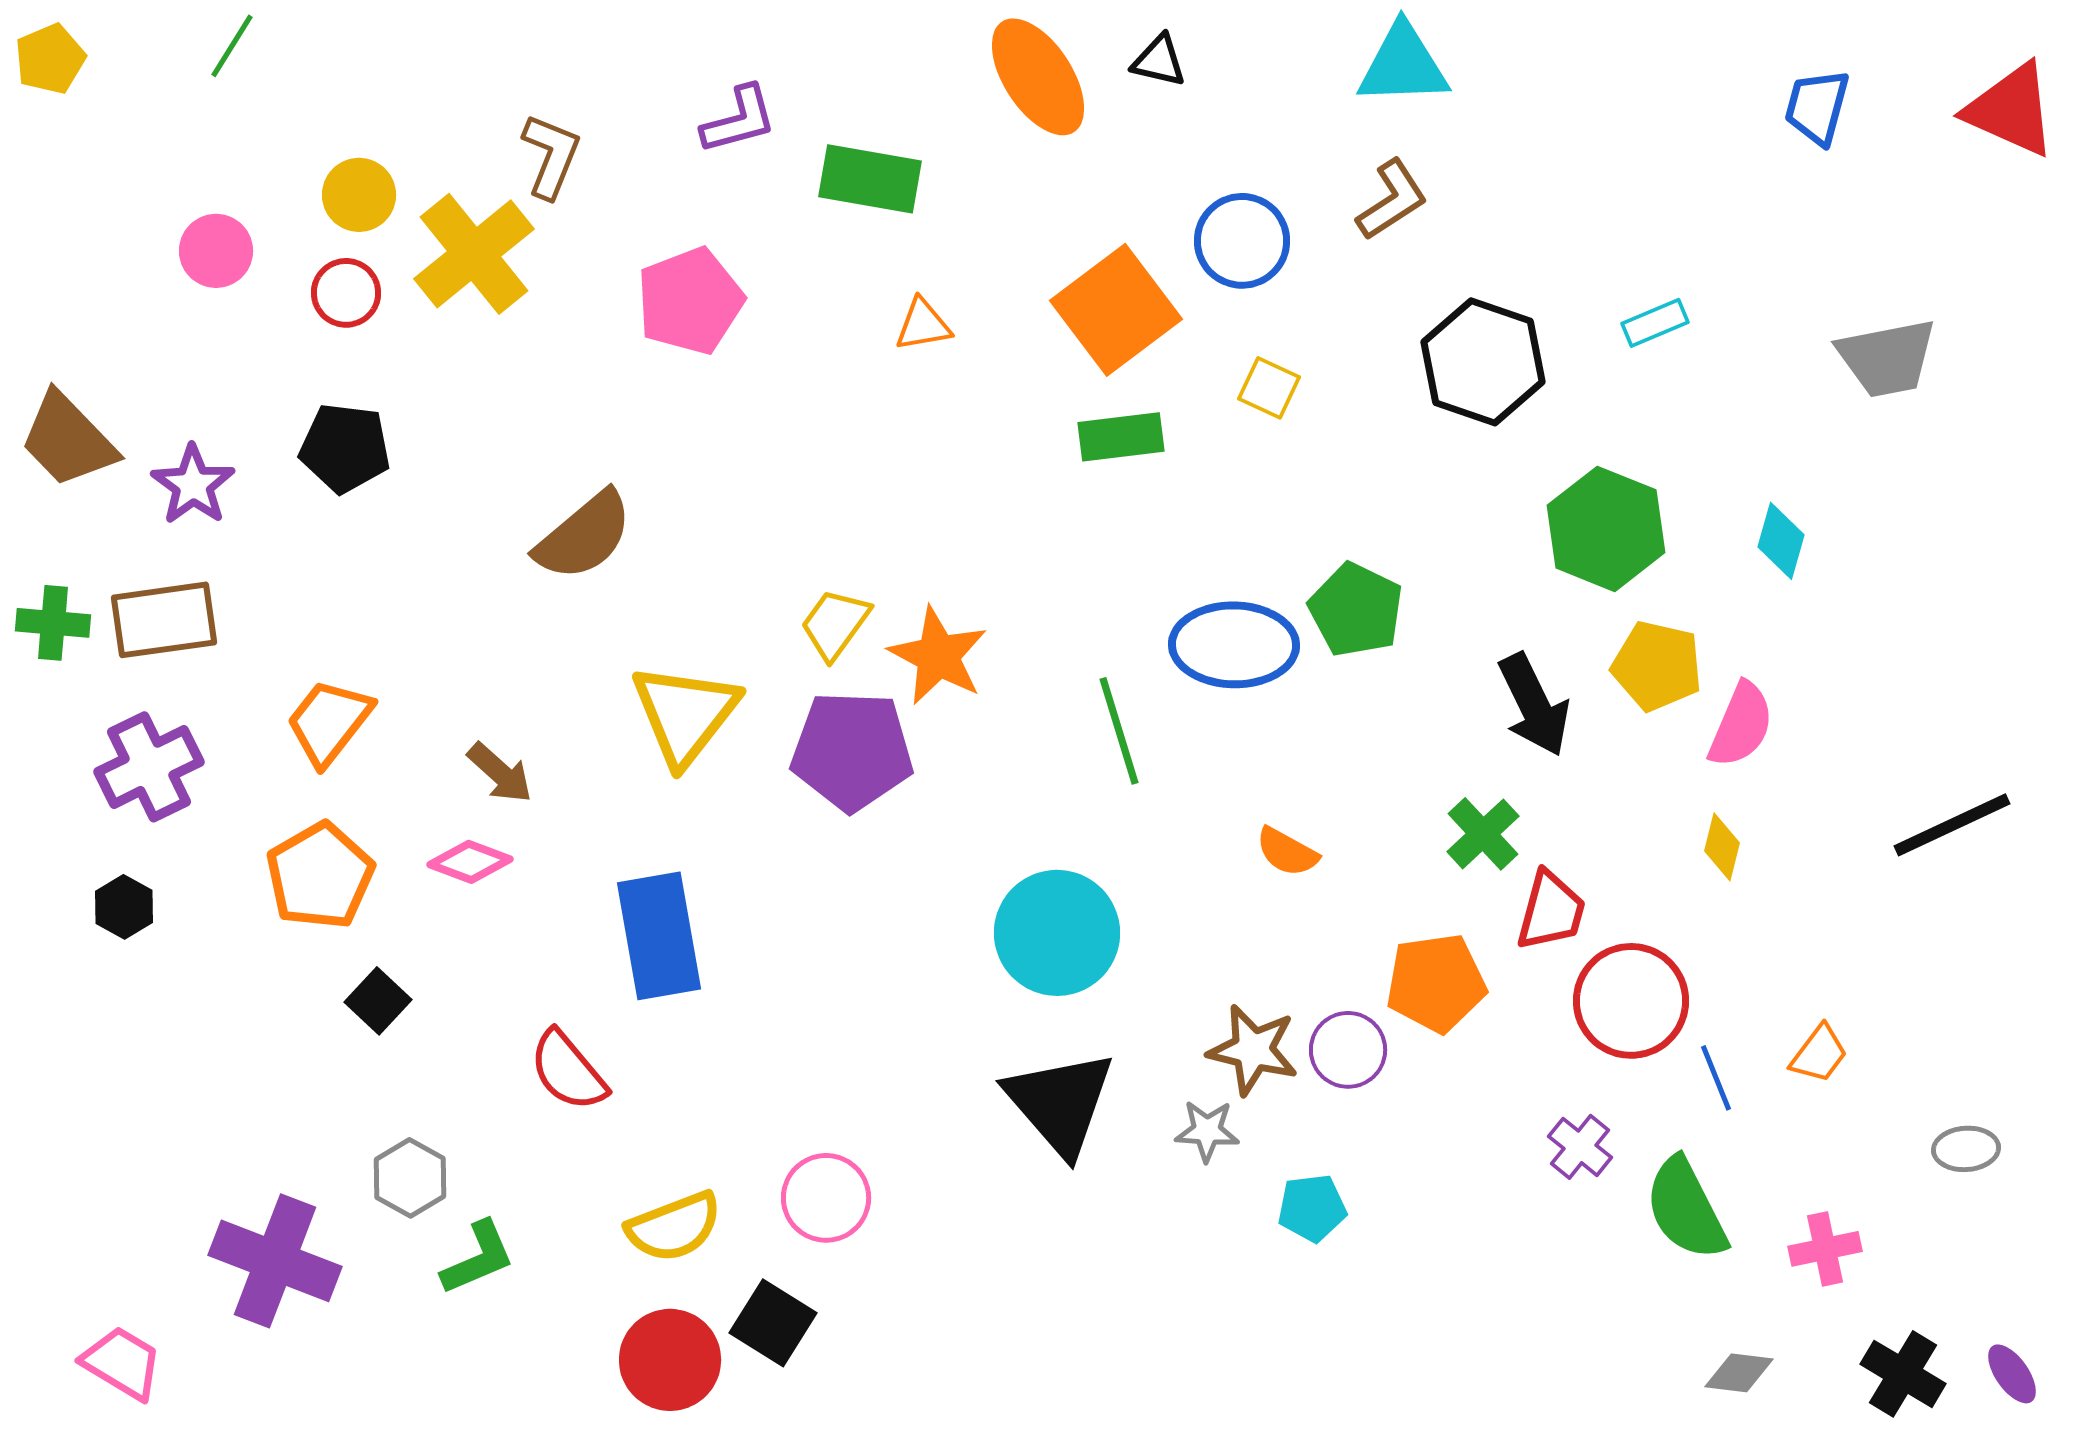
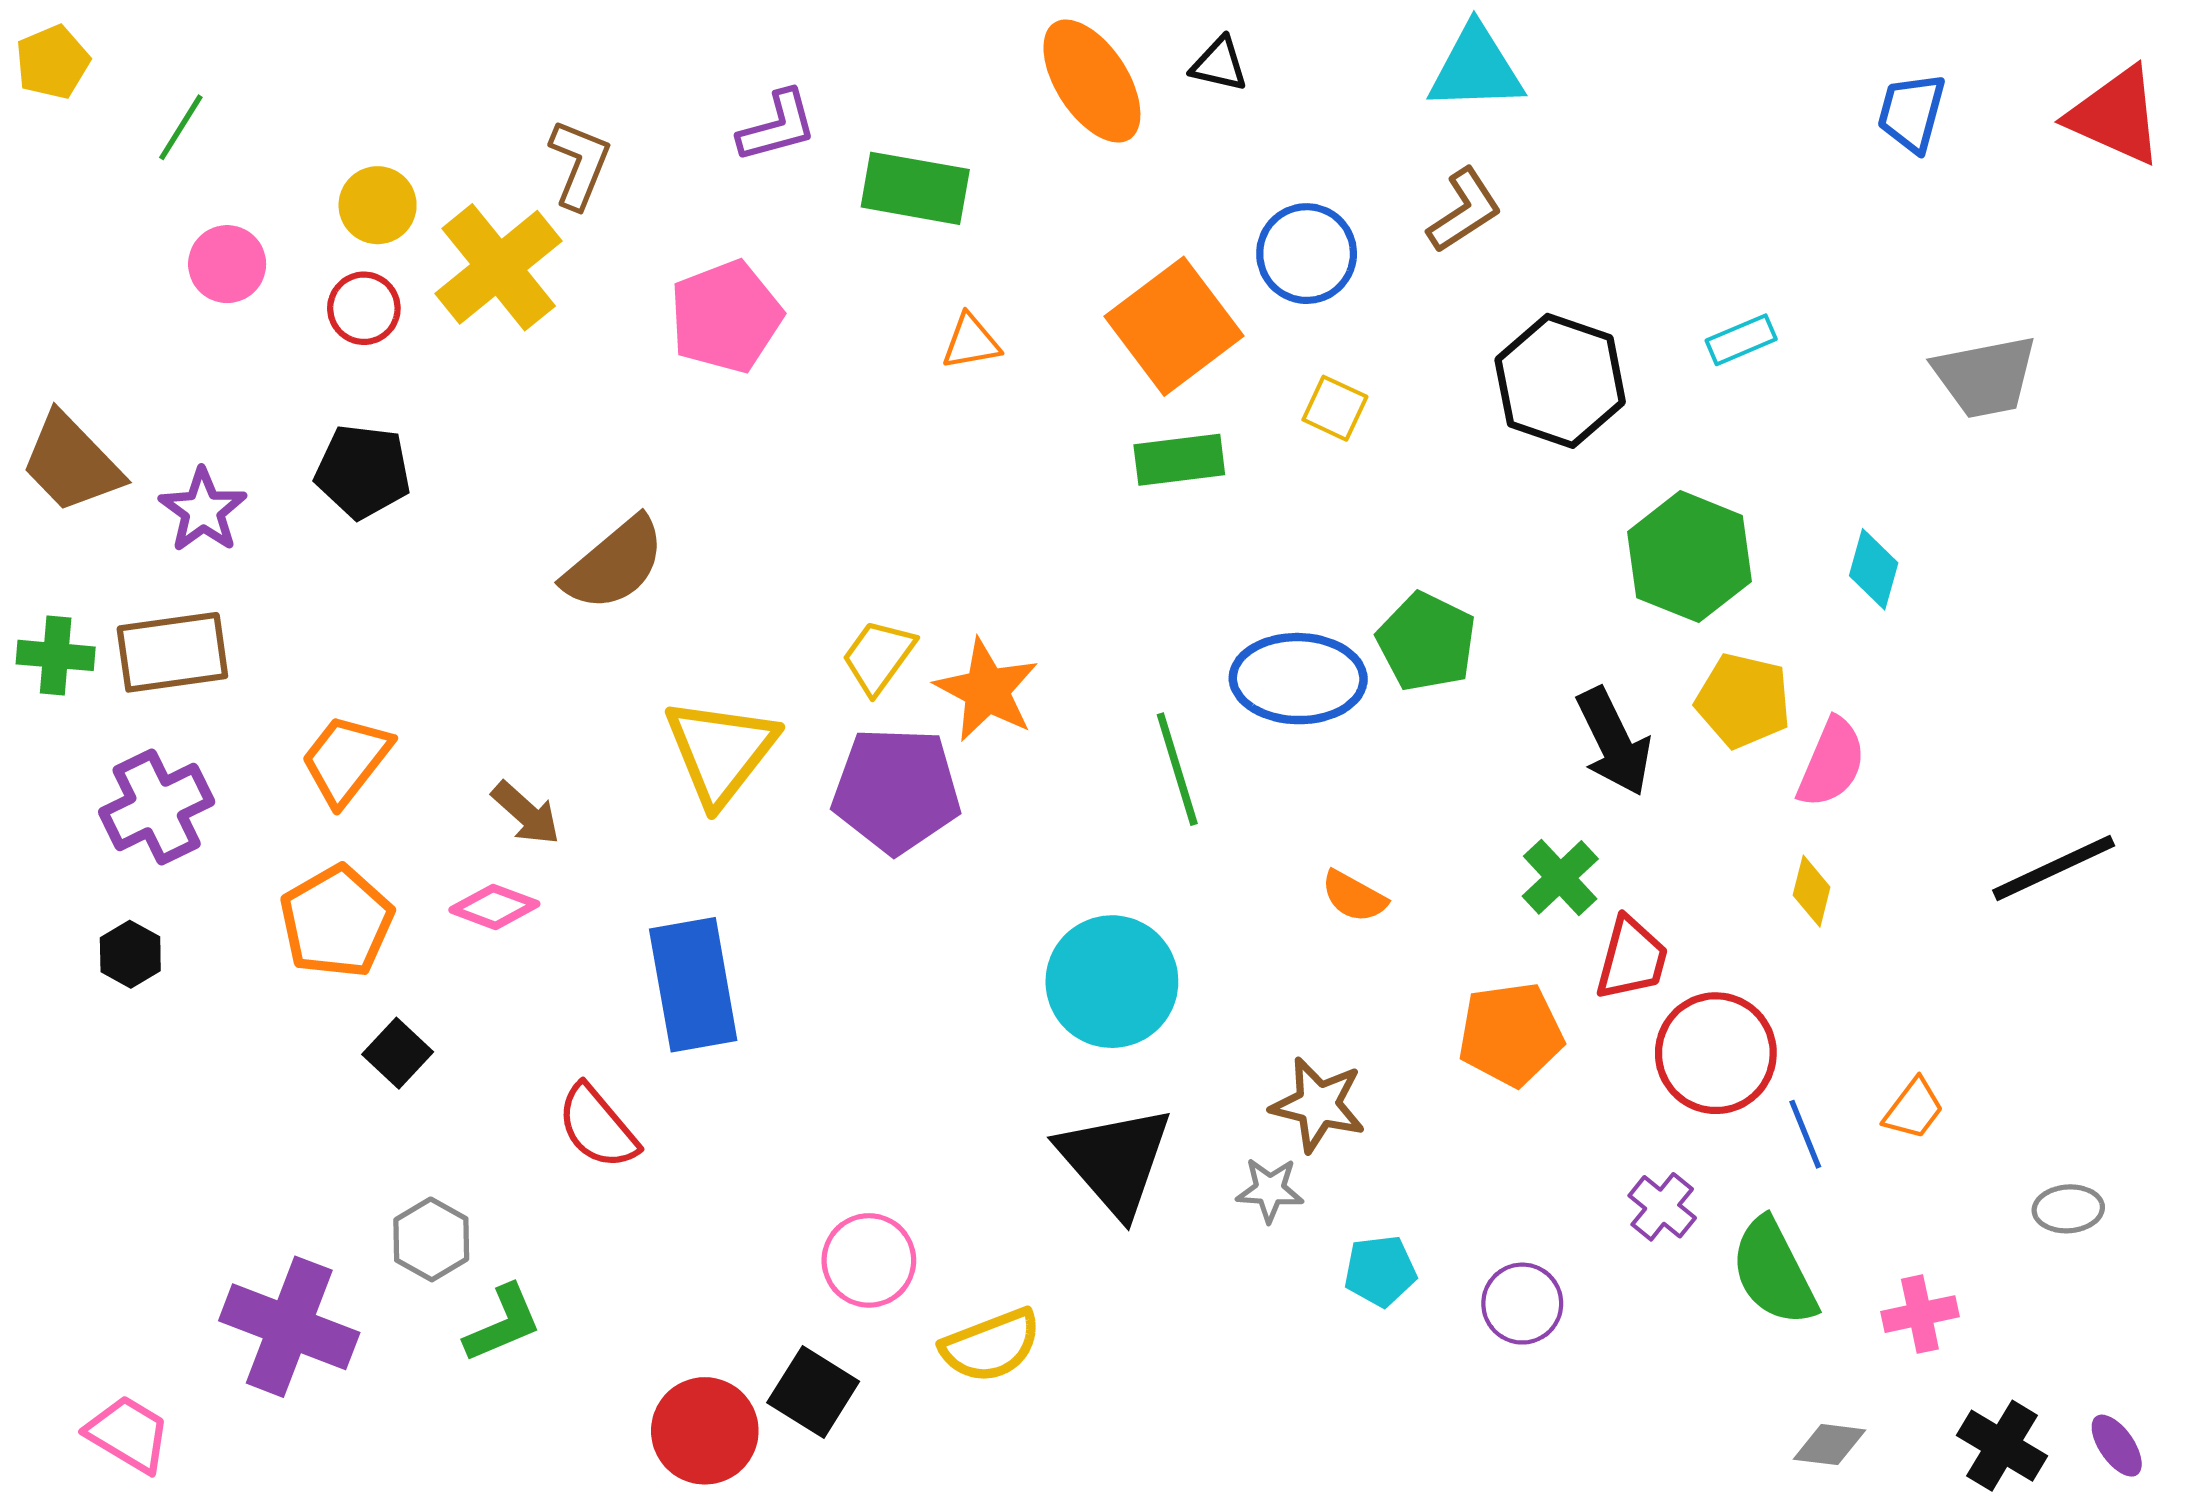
green line: (232, 46) -> (181, 127), moved
purple circle: (1348, 1050) -> (1522, 1304), moved
yellow semicircle: (674, 1227) -> (991, 1346), moved

